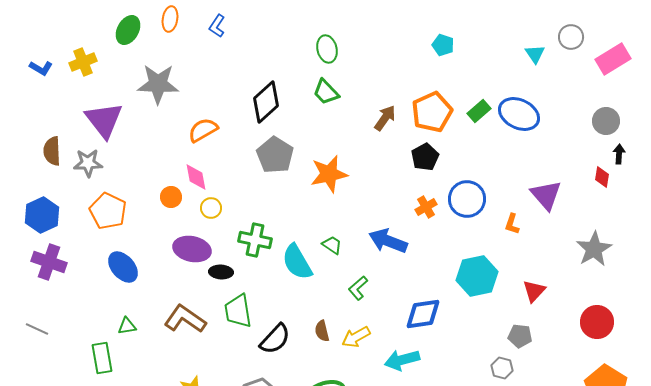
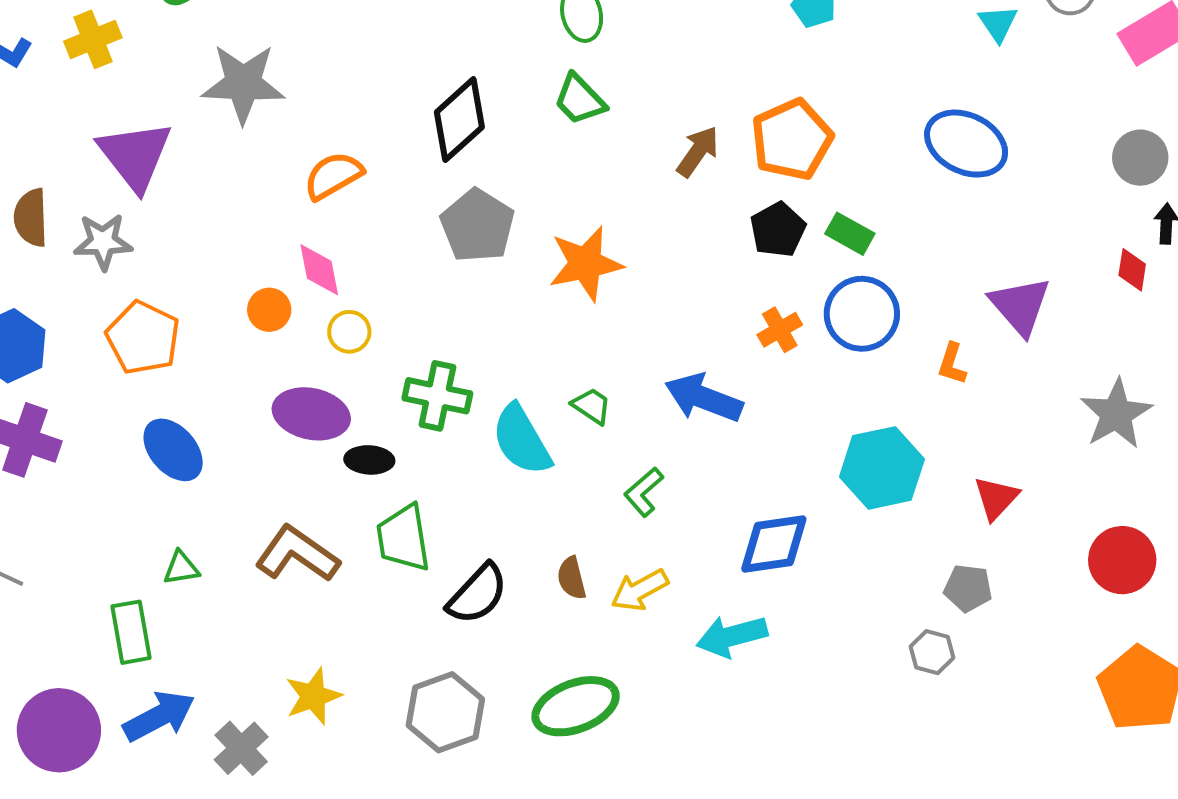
green rectangle: (479, 111) -> (850, 234), moved, turned 70

